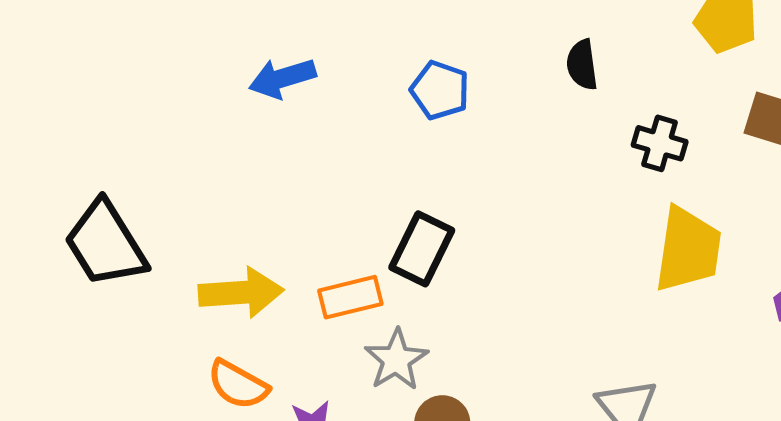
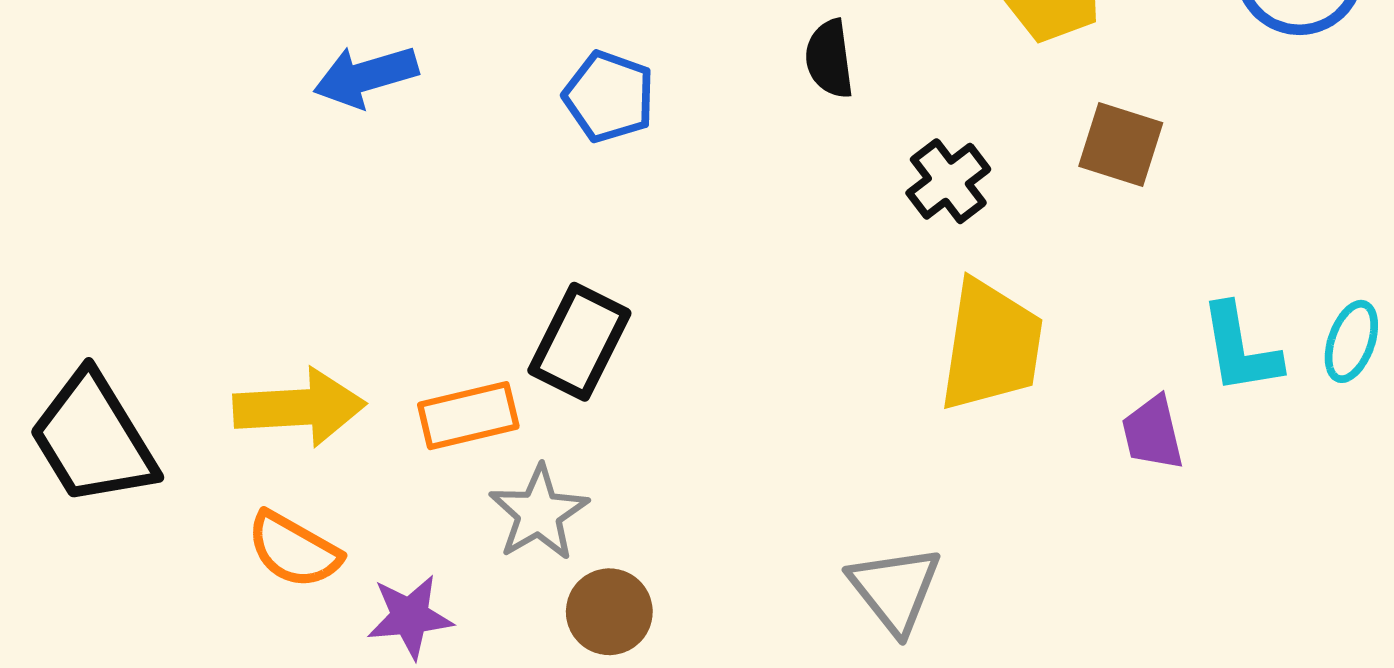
black cross: (660, 143) -> (948, 181), turned 36
black trapezoid: (105, 244) -> (93, 439), moved

